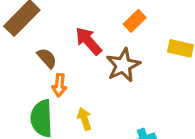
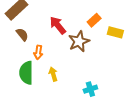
orange rectangle: (135, 21) -> (94, 20), moved
brown semicircle: (47, 58) -> (22, 34), moved

